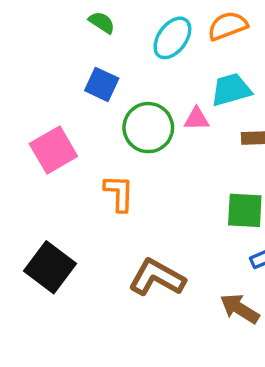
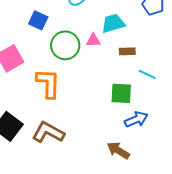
orange L-shape: (119, 193) -> (48, 83), size x1.4
brown L-shape: (157, 278) -> (48, 132), moved

